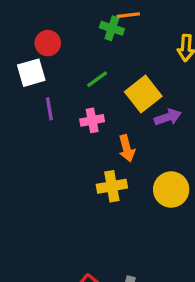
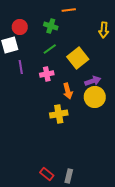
green cross: (112, 28) -> (51, 26), moved
purple arrow: (168, 117) -> (93, 81), moved
yellow circle: (171, 190) -> (95, 97), moved

